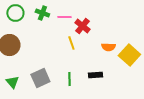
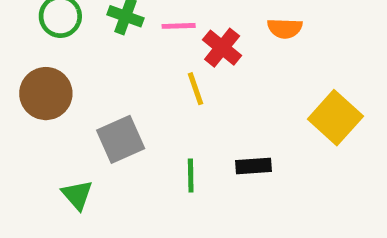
orange semicircle: (108, 47) -> (285, 28), moved
gray square: (40, 78) -> (121, 139), moved
green triangle: (12, 82) -> (77, 195), moved

